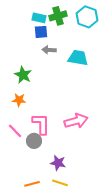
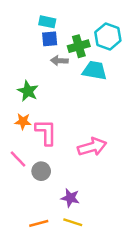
green cross: (58, 16) -> (79, 46), moved
cyan hexagon: (87, 17) -> (108, 36), moved
pink L-shape: (41, 124) -> (46, 132), moved

